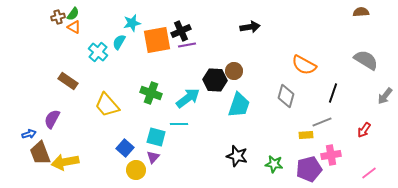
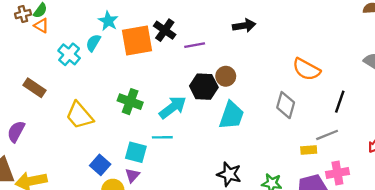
cyan star: (132, 23) -> (108, 21), turned -30
black cross: (181, 31) -> (165, 30), turned -30
purple line: (187, 45) -> (195, 45), moved

